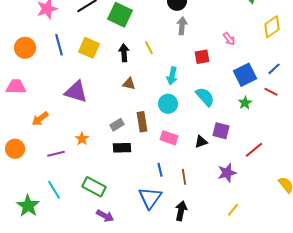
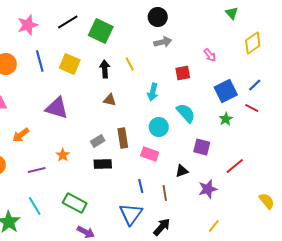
gray arrow: (182, 26) -> (163, 42), turned 72
cyan circle: (168, 104) -> (159, 127), moved
black triangle: (201, 142) -> (182, 171), moved
black arrow: (181, 211) -> (162, 227), turned 30

